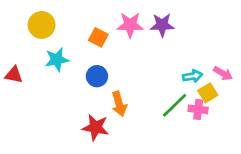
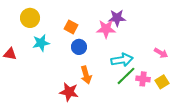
pink star: (130, 25) -> (106, 29), moved
blue circle: (97, 76) -> (79, 47), moved
cyan arrow: (193, 76) -> (122, 60), moved, size x1.5
yellow square: (208, 93) -> (162, 82), moved

